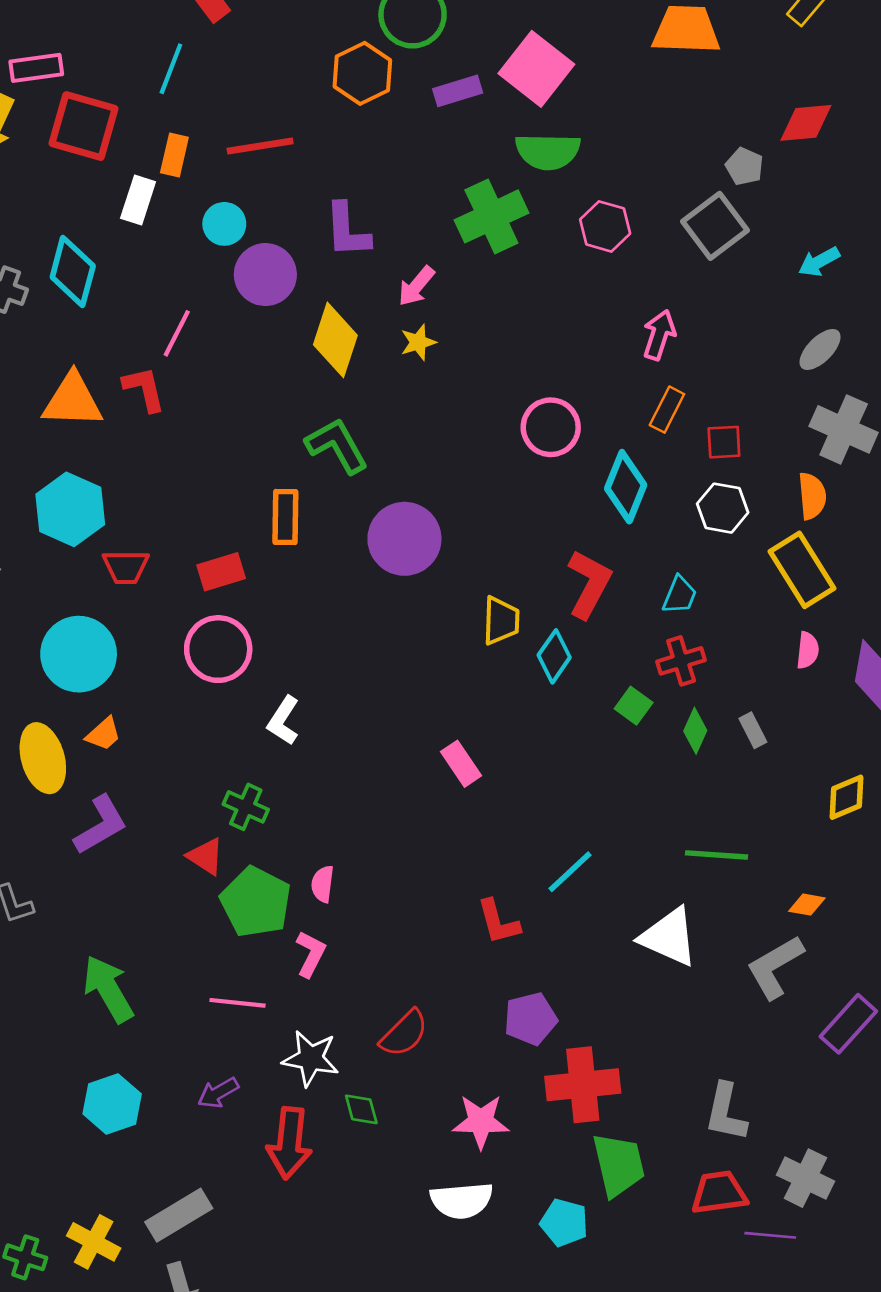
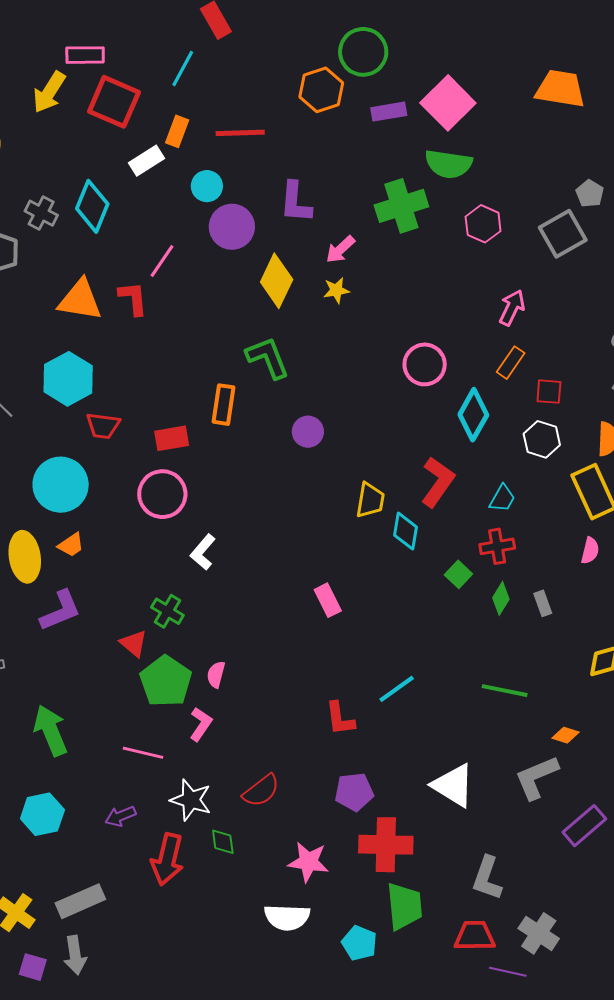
white rectangle: (138, 200) -> (146, 161), turned 32
purple circle: (404, 539) -> (308, 432), size x0.6
cyan diamond: (554, 656) -> (406, 531), turned -33
white triangle: (669, 937) -> (453, 785), moved

